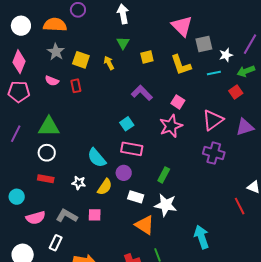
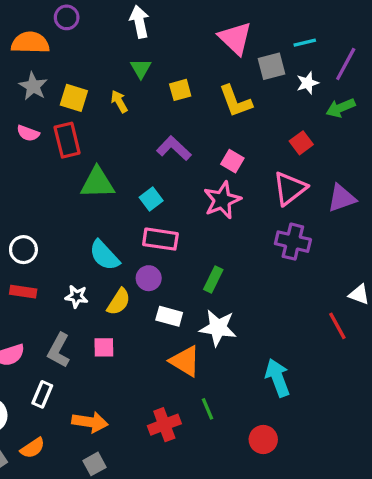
cyan line: (214, 73) -> (305, 43), moved
red rectangle: (76, 86) -> (67, 140), size x1.5
red square: (236, 92) -> (301, 143), moved
green triangle: (49, 127) -> (97, 183), moved
gray L-shape: (67, 216) -> (59, 350), turned -90

